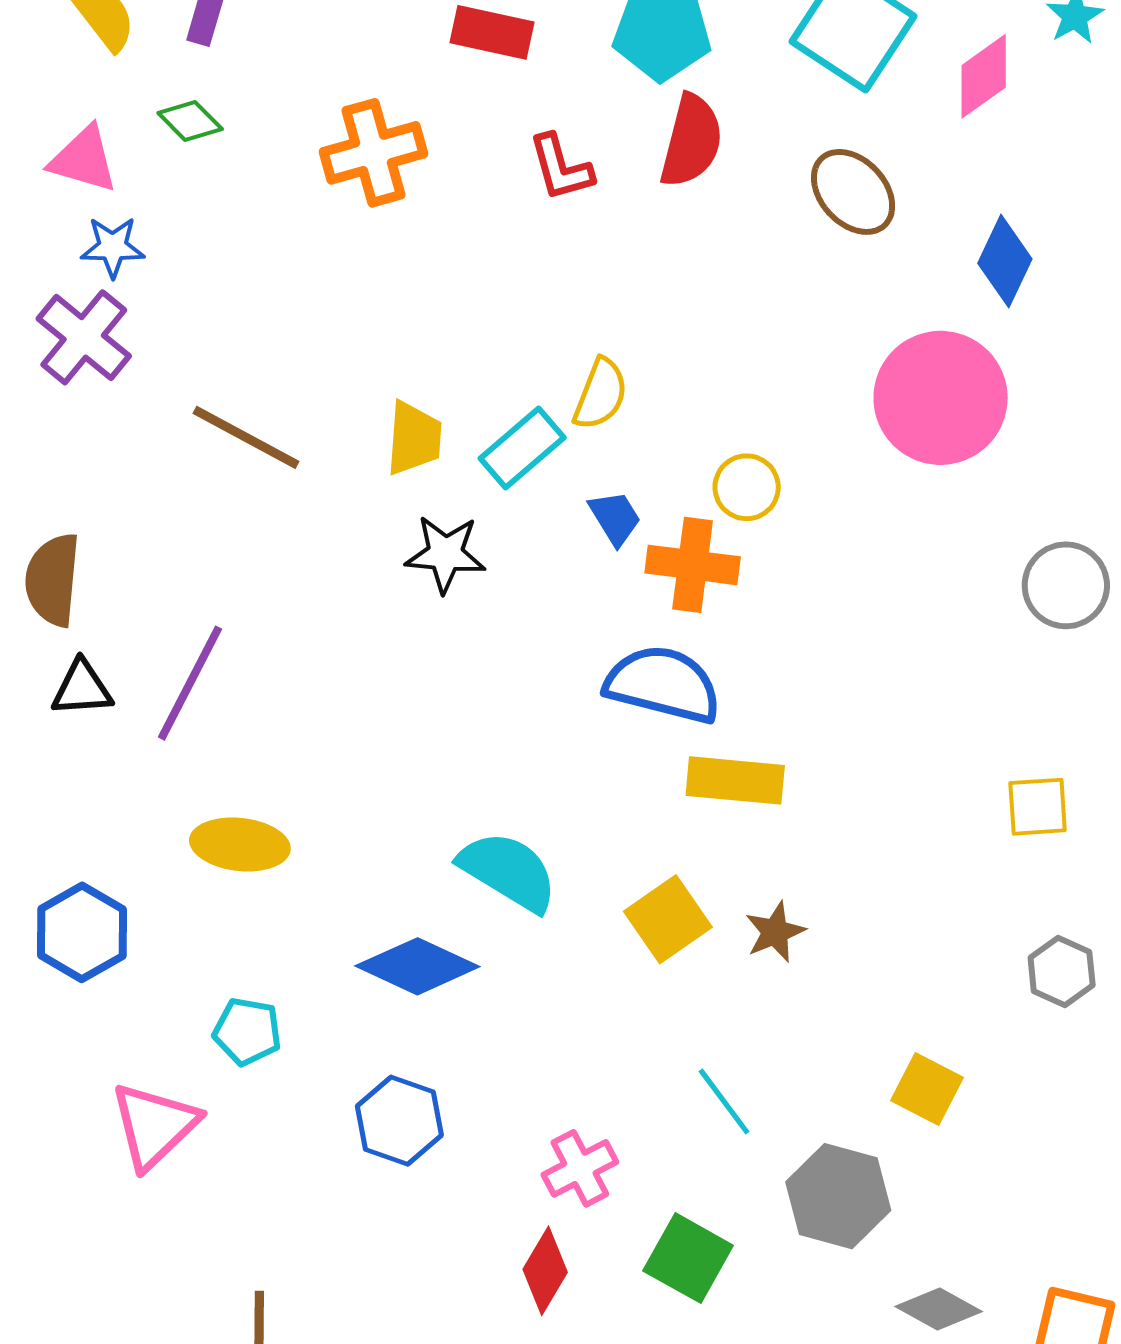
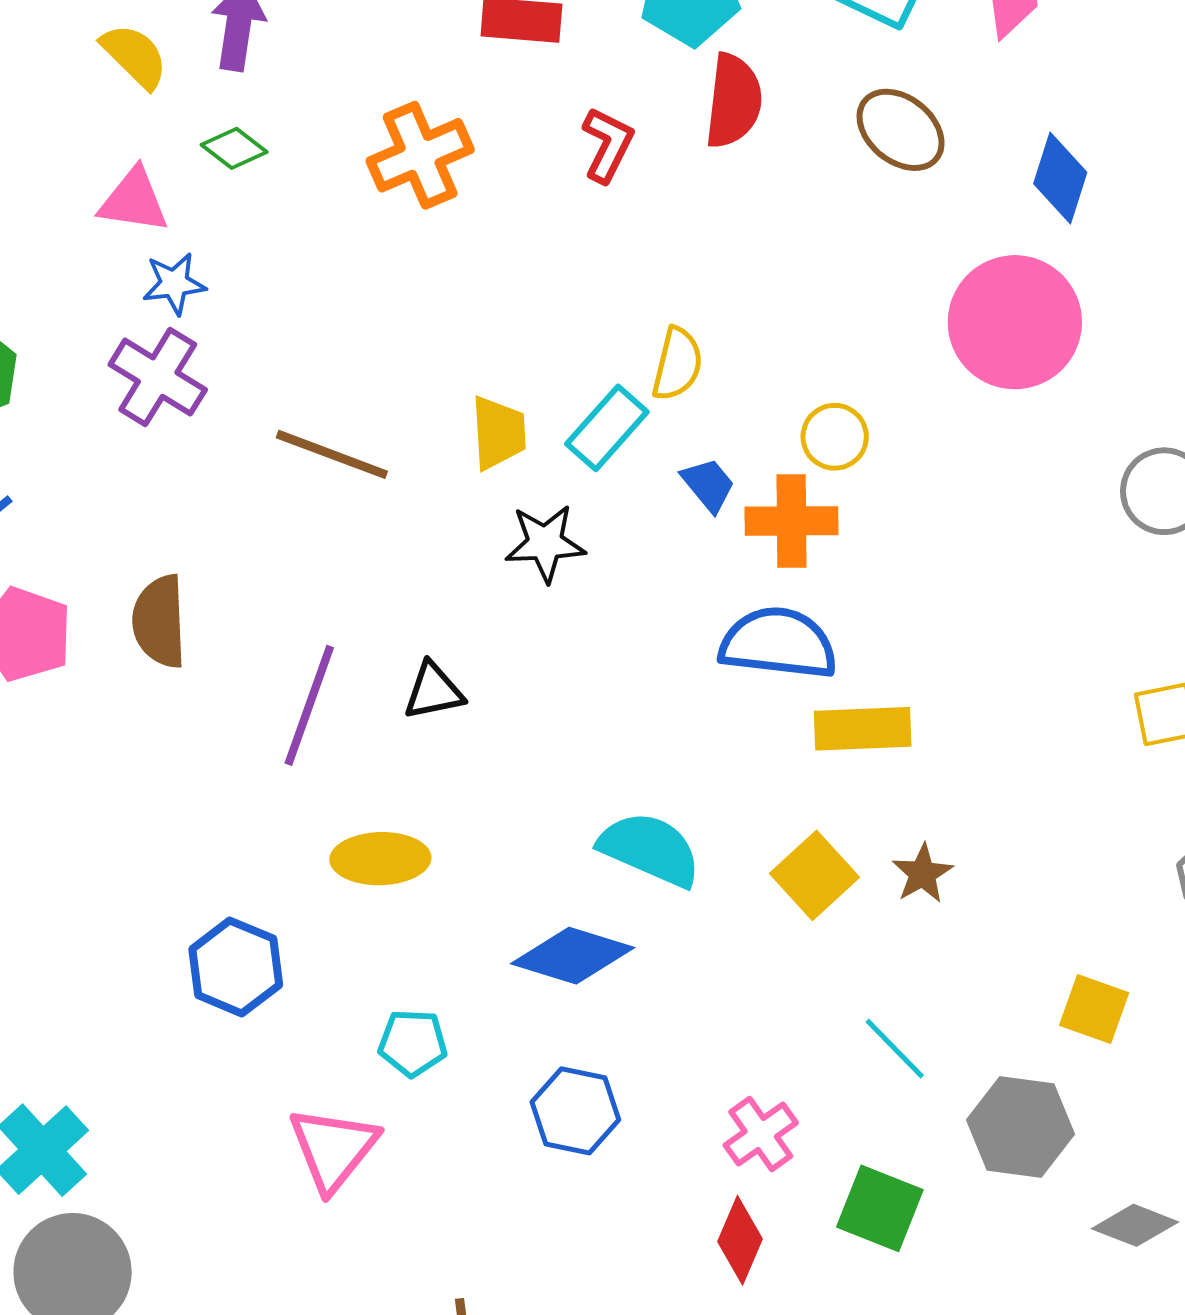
red L-shape: (561, 168) -> (608, 145), turned -130
black triangle: (82, 688) -> (434, 691), moved

